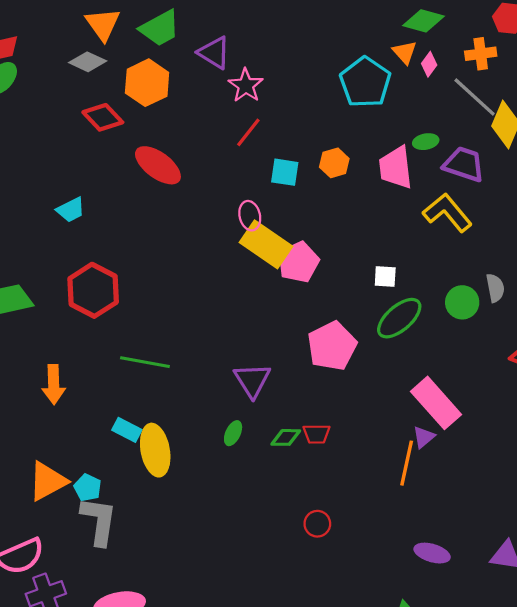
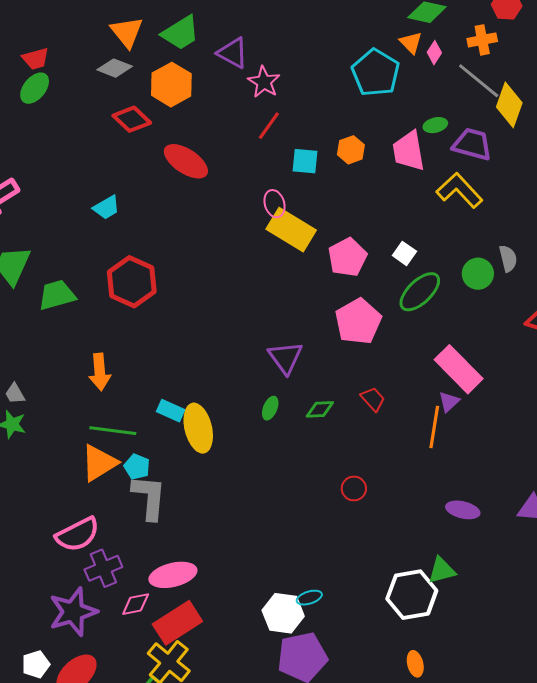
pink pentagon: (298, 262) -> (347, 257), moved
white square: (385, 276) -> (404, 253), turned 35
green line: (145, 362) -> (113, 431), moved
red trapezoid: (317, 434) -> (373, 399), moved, turned -128

